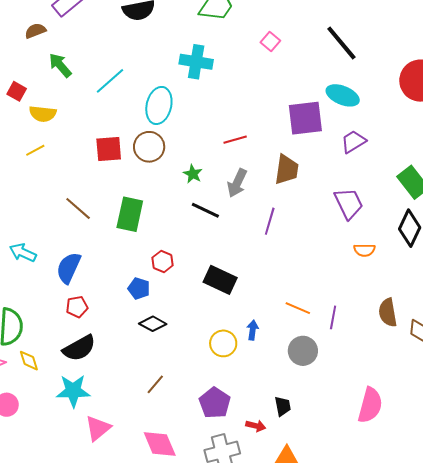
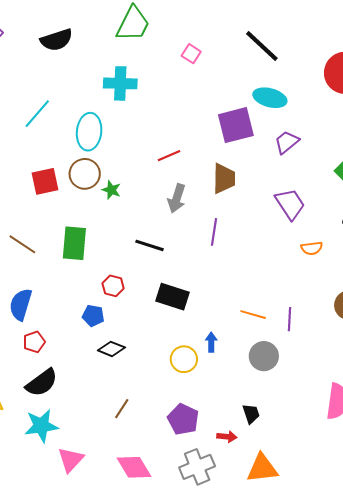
green star: (193, 174) -> (111, 190), moved
black line: (205, 210) -> (149, 245), moved

